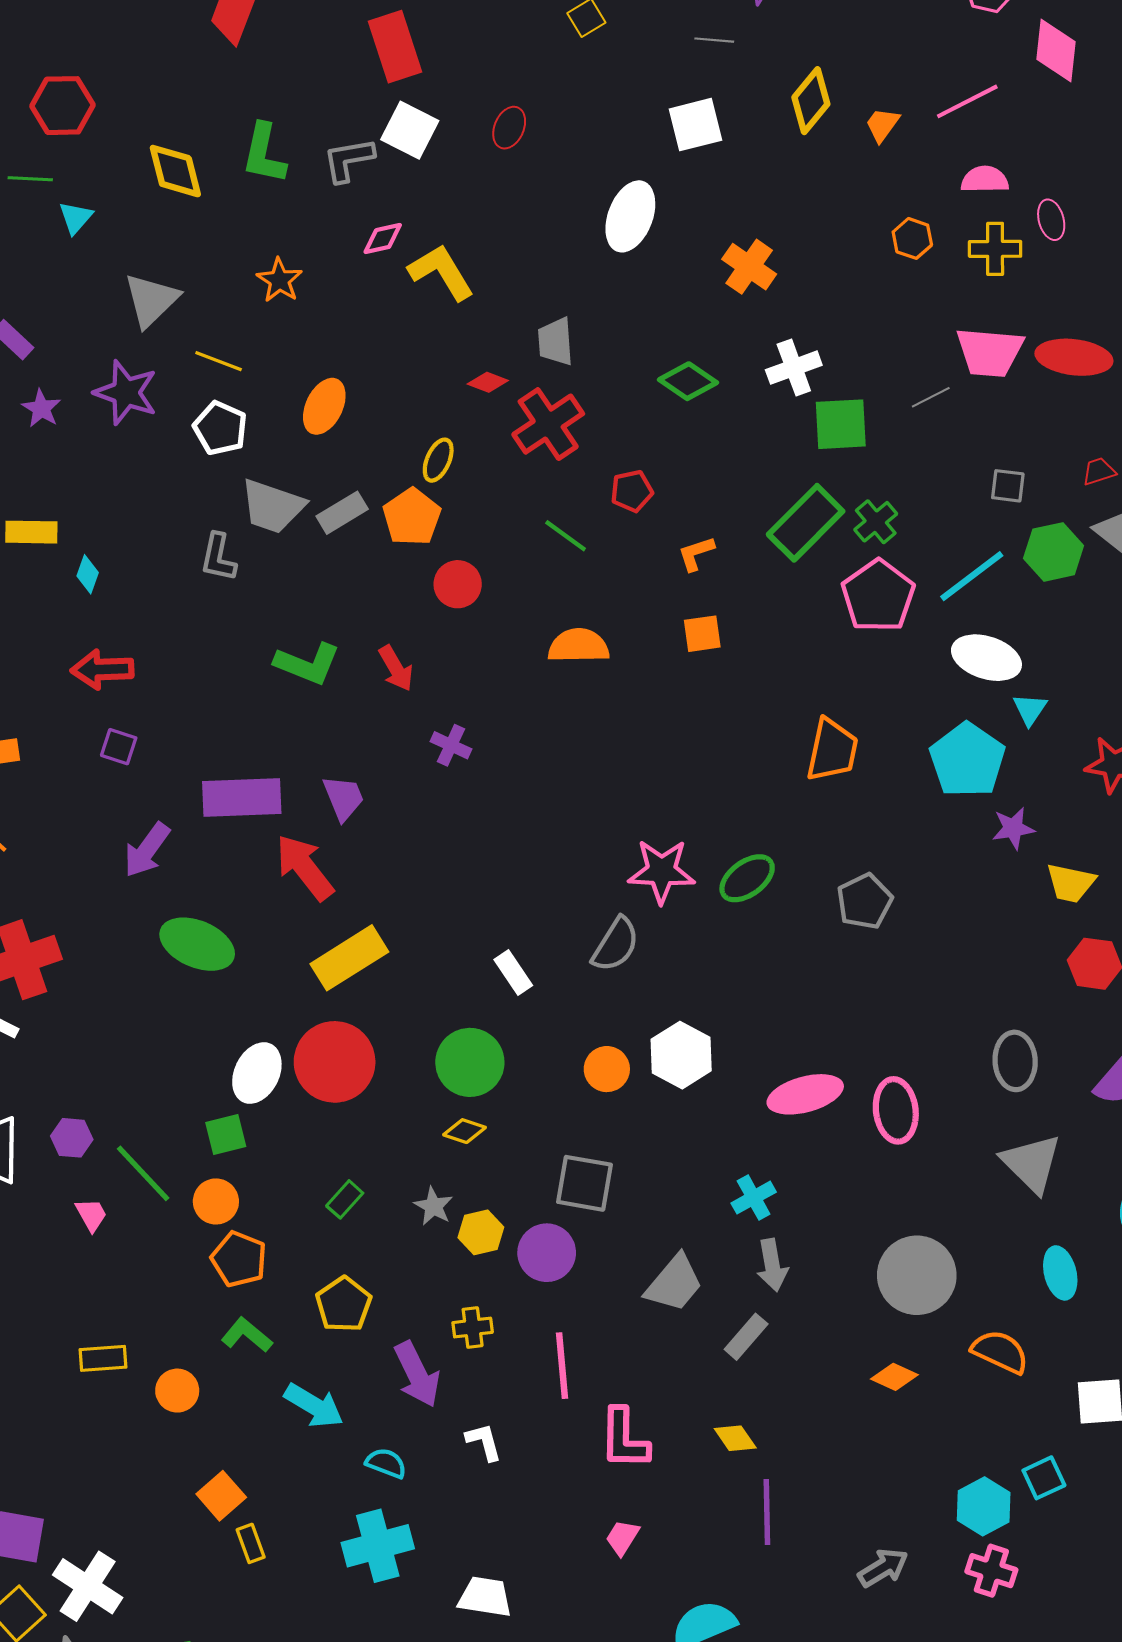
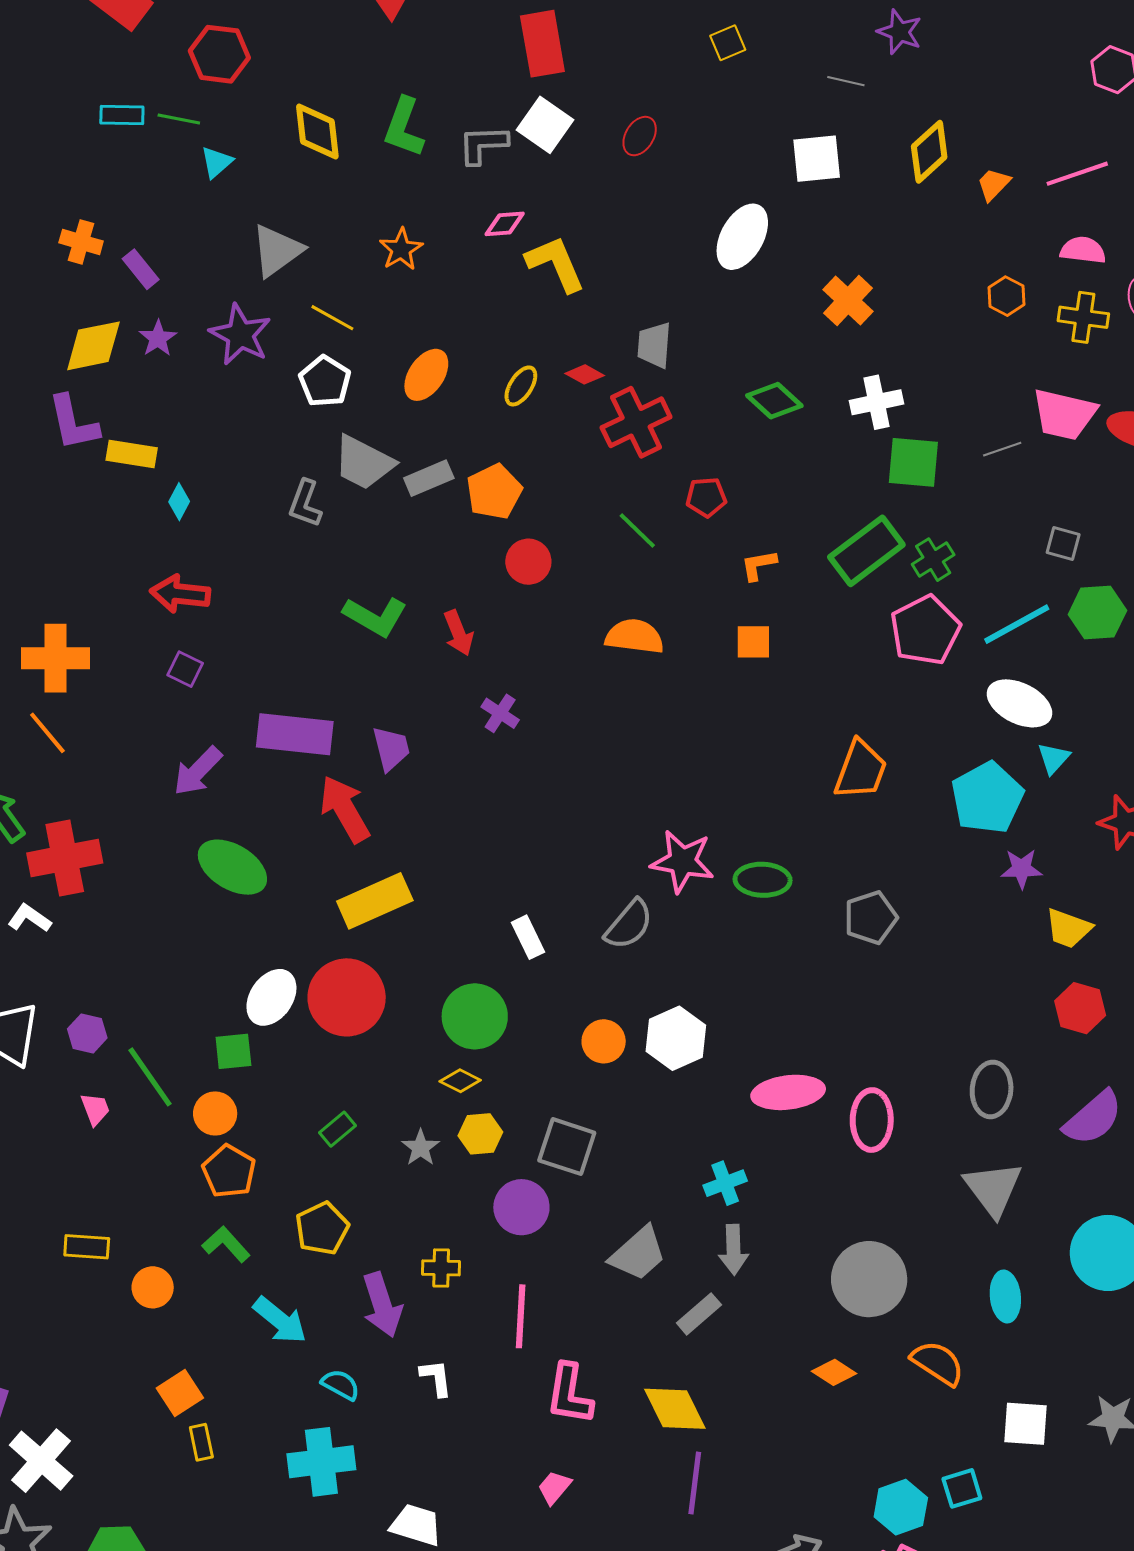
yellow ellipse: (438, 460) -> (521, 386), moved
green ellipse: (747, 878) -> (763, 880), turned 30
yellow hexagon: (481, 1232) -> (480, 1134), moved
yellow diamond: (735, 1438) -> (675, 1409), size x1.6

